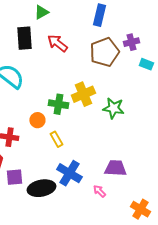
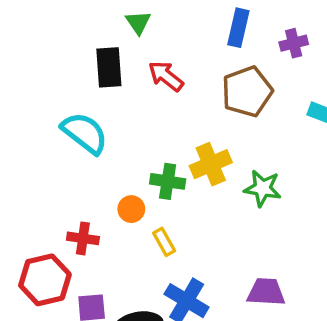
green triangle: (41, 12) -> (138, 22), turned -35
purple cross: (131, 42) -> (294, 43), moved

